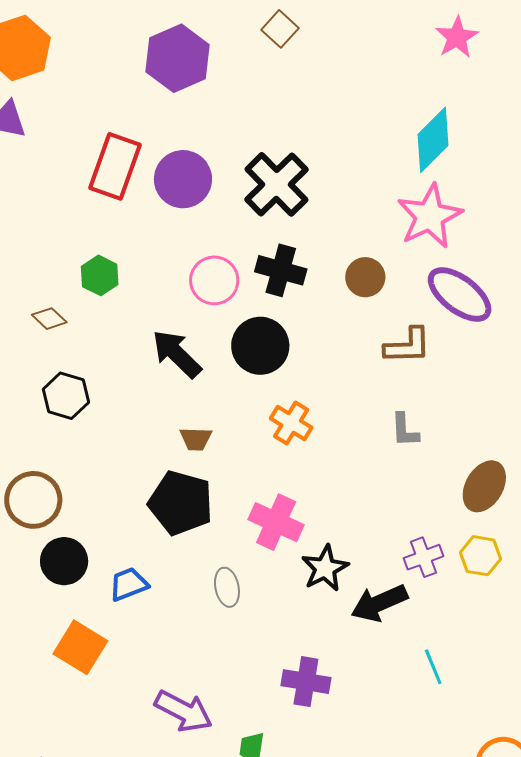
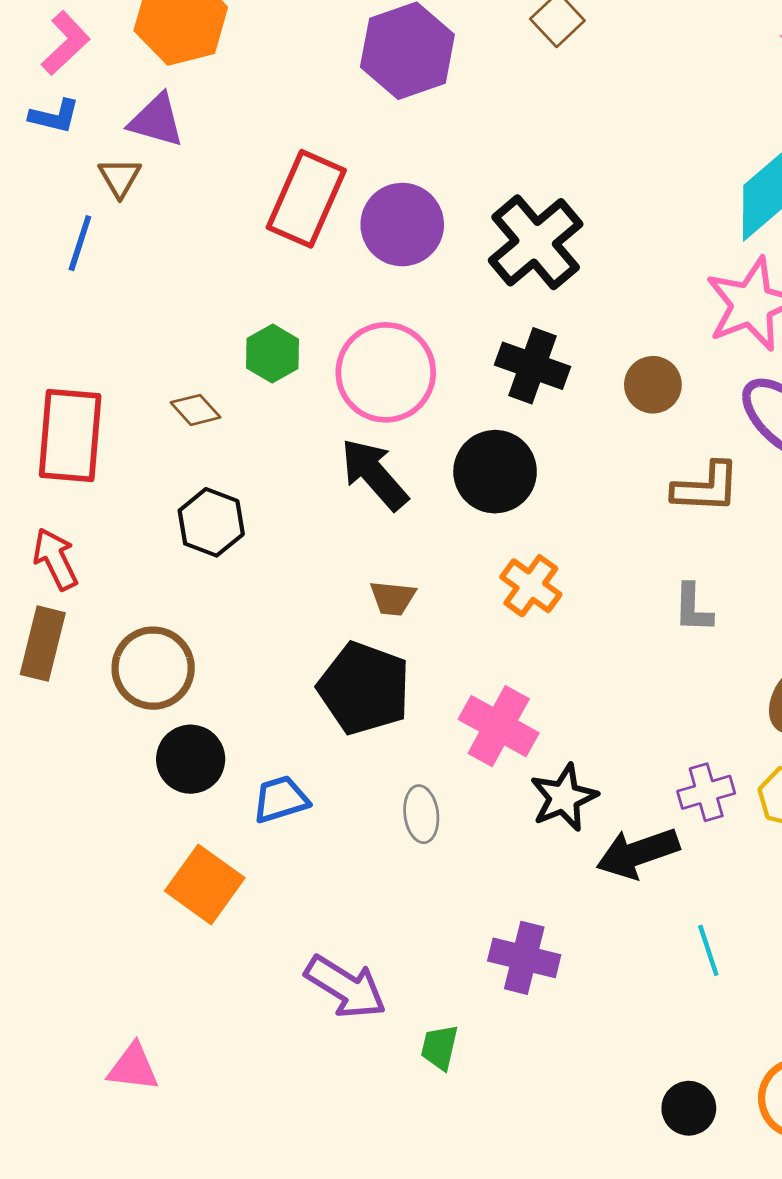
pink circle: (214, 280) -> (386, 372), moved, size x1.4

